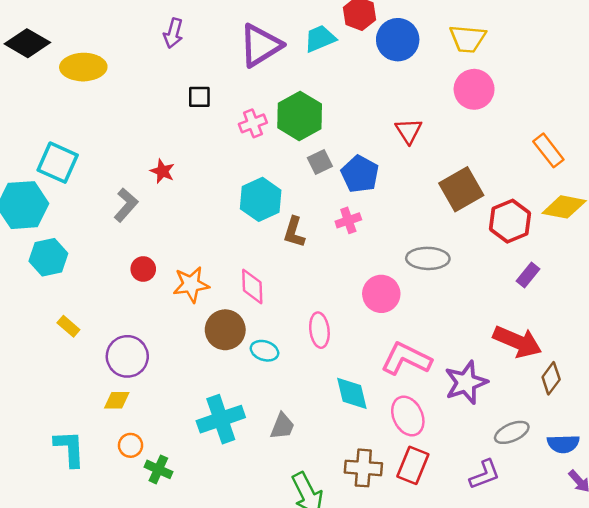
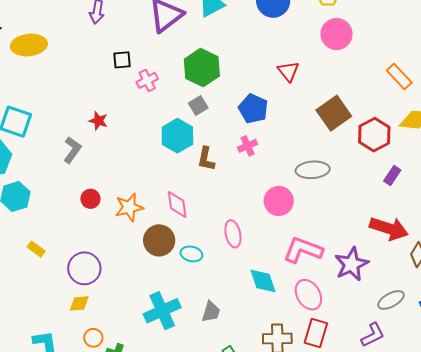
pink cross: (253, 123) -> (147, 80), moved
gray square: (320, 162) -> (198, 105), moved

